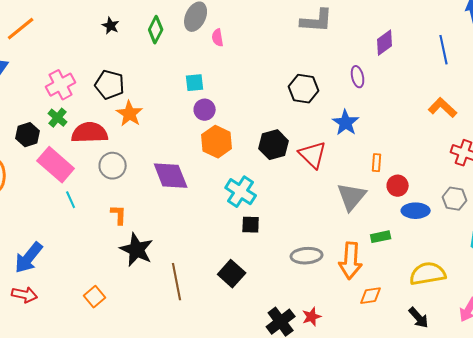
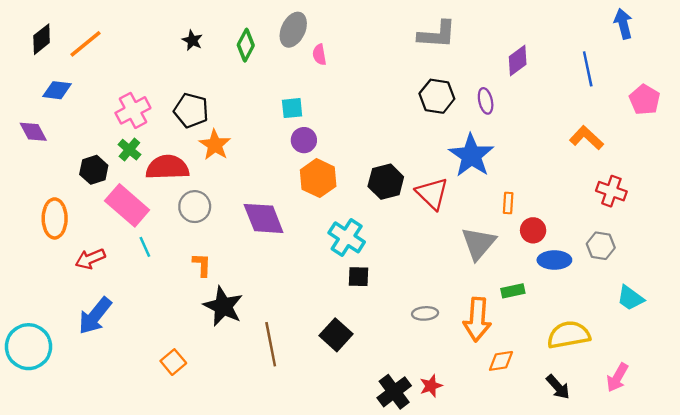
black hexagon: (304, 89) -> (437, 96), moved
blue star: (346, 123) -> (471, 156), size x1.4
gray ellipse: (307, 256) -> (425, 313), size x0.7
red arrow: (25, 295) -> (90, 259), moved, turned 145

